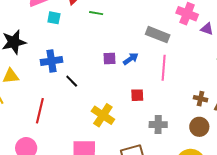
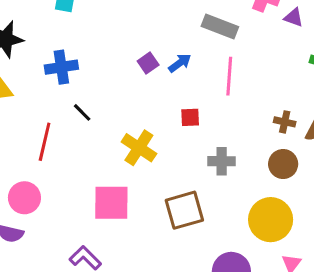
purple square: (109, 59) -> (148, 63), turned -32
black line: (72, 81) -> (82, 112), moved

